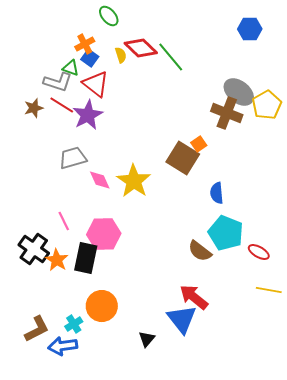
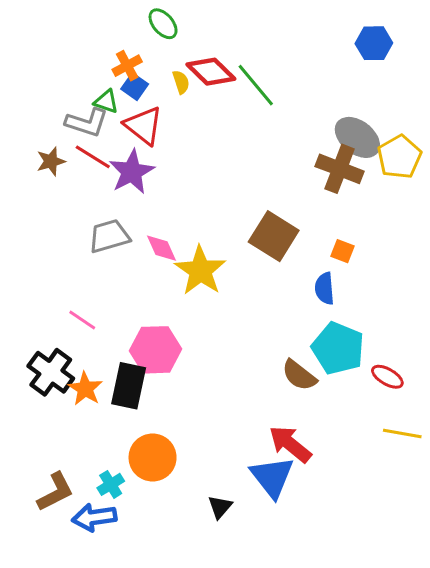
orange square: (199, 144) -> (343, 251), moved, turned -35
pink diamond: (100, 180) -> (162, 248), moved
pink line: (64, 221) -> (82, 320), moved, turned -30

